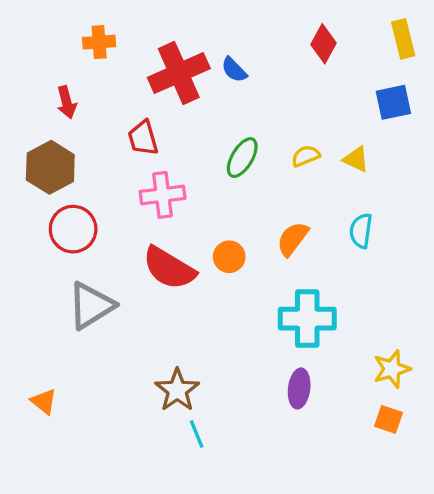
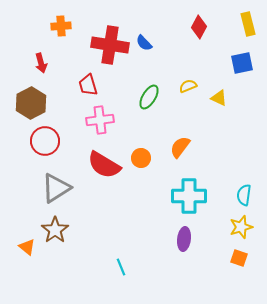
red cross: (179, 73) -> (110, 45), turned 33
yellow semicircle: (306, 156) -> (188, 86), moved
cyan semicircle: (361, 231) -> (244, 195), moved
brown star: (177, 390) -> (55, 230), moved

